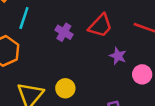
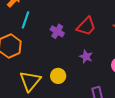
purple star: (118, 56) -> (86, 57), moved

